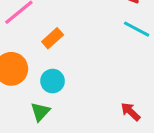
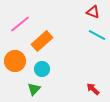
orange rectangle: (53, 38) -> (42, 41), size x1.5

